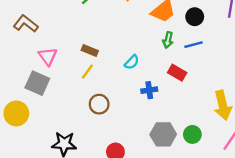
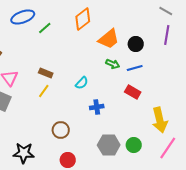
green arrow: (168, 40) -> (113, 64), turned -80
red rectangle: (177, 73) -> (133, 92), moved
brown circle: (99, 104) -> (61, 130), moved

